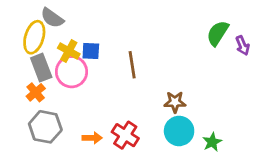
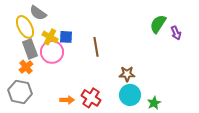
yellow ellipse: (34, 37) -> (25, 27), turned -45
gray hexagon: (45, 127) -> (20, 92), moved

